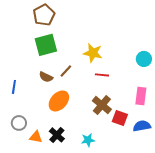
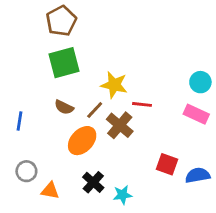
yellow star: (93, 53) -> (114, 85), moved
brown line: (66, 71) -> (95, 110), moved
pink rectangle: (141, 96) -> (196, 114), moved, turned -72
brown cross: (102, 105) -> (120, 125), moved
black cross: (57, 135) -> (93, 182), moved

